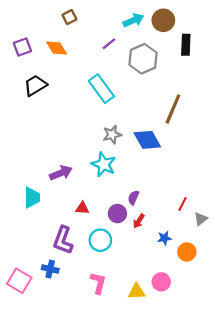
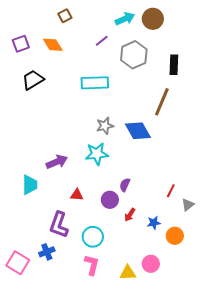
black rectangle: (186, 45) -> (174, 65), moved
cyan rectangle: (101, 89) -> (95, 83), turned -56
cyan star: (104, 164) -> (97, 154), turned -30
red arrow: (139, 221) -> (130, 215), moved
cyan circle: (100, 240) -> (93, 237), moved
blue cross: (50, 269) -> (47, 252), turned -35

